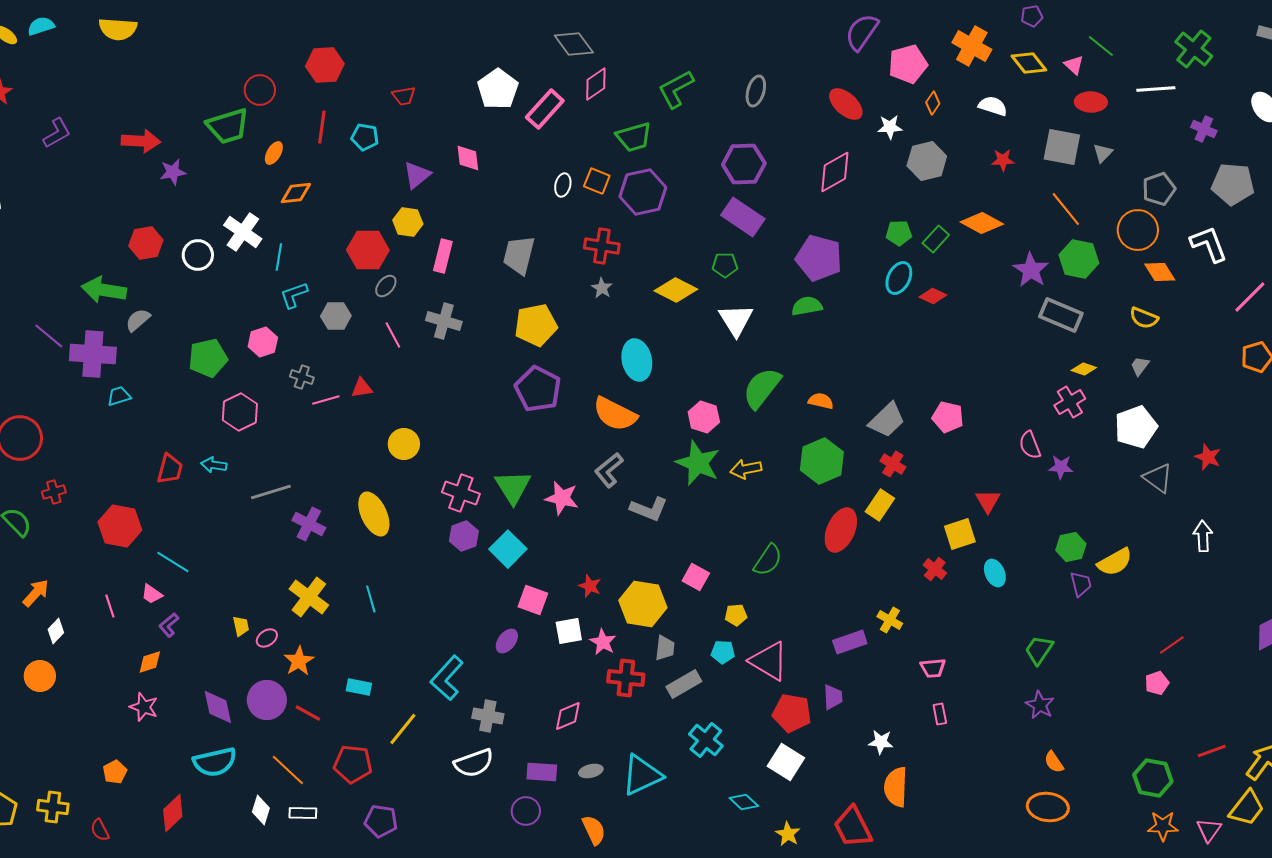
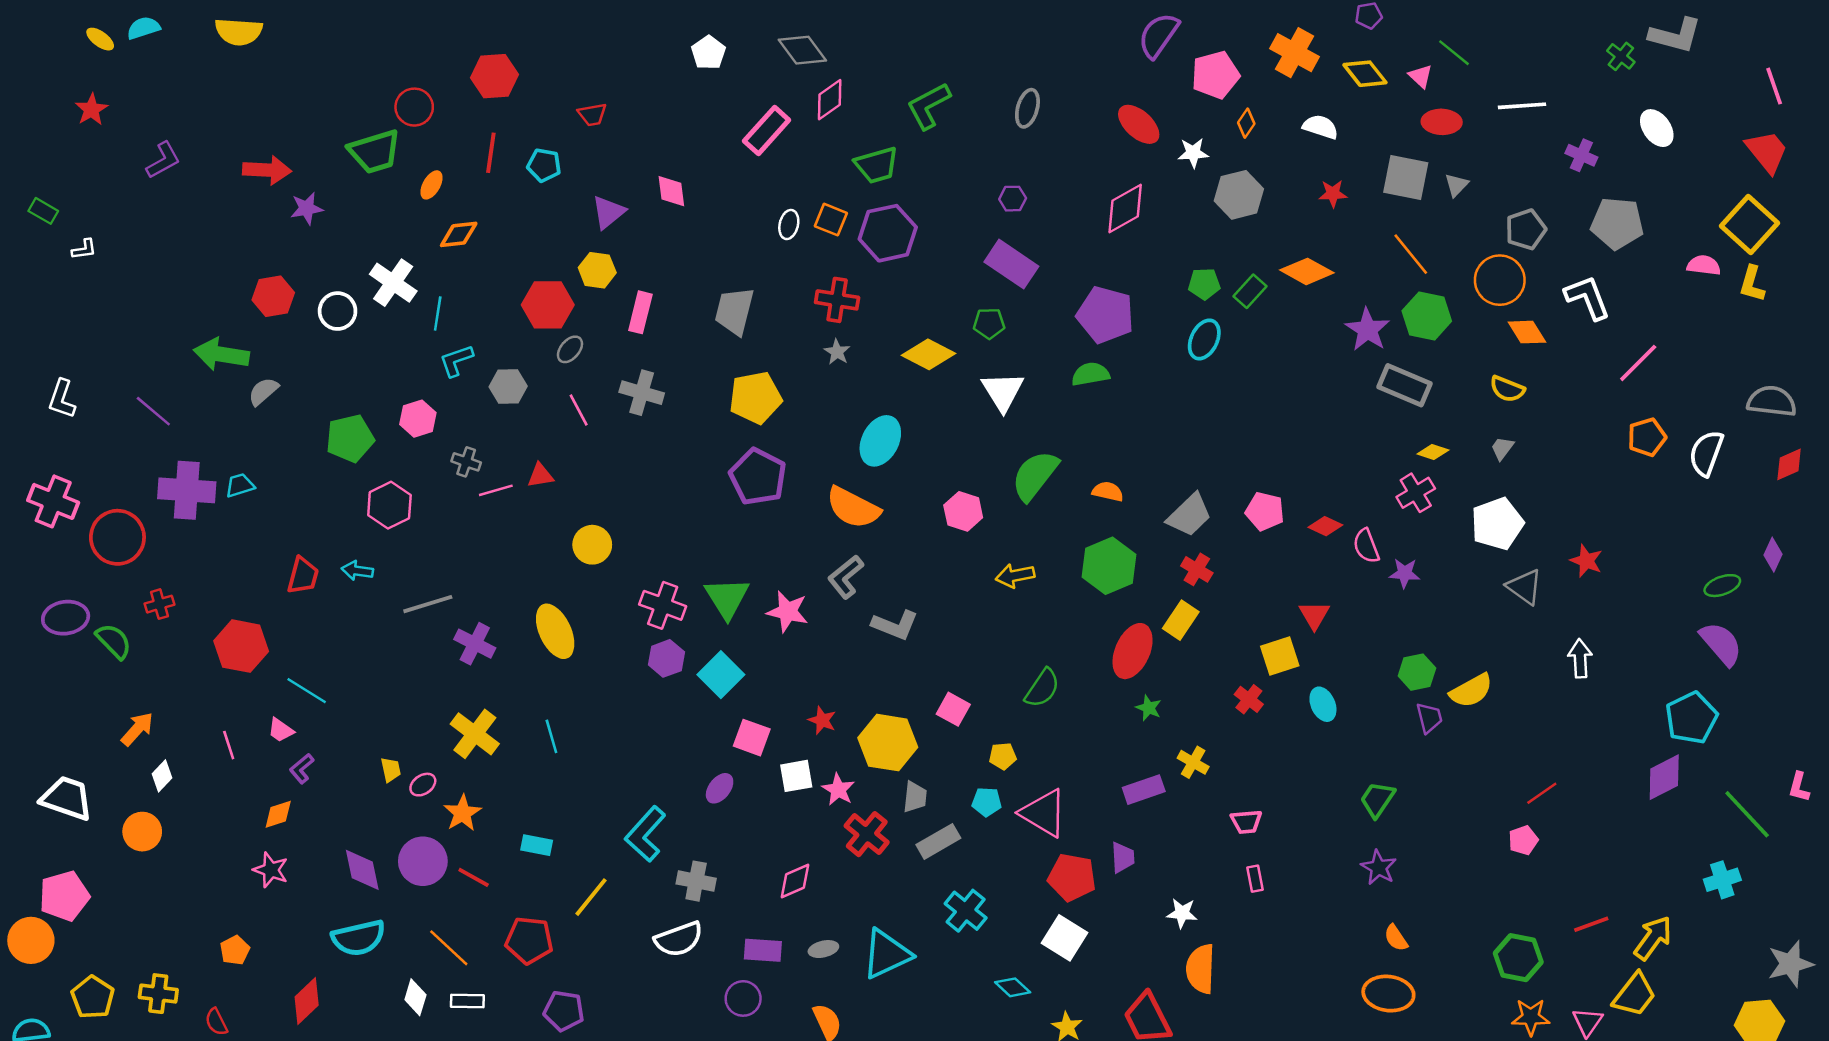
green cross: (1194, 49) -> (1621, 56), moved, size x0.6
white pentagon: (498, 89) -> (708, 53), moved, size x0.7
purple hexagon: (744, 164) -> (1013, 199), size x0.5
red diamond: (933, 296) -> (1325, 526), moved
purple cross: (93, 354) -> (187, 490), moved
cyan ellipse: (637, 360) -> (880, 441), turned 39
green star: (698, 463) -> (1149, 708), moved, size x0.5
red cross: (626, 678) -> (867, 834), turned 33

